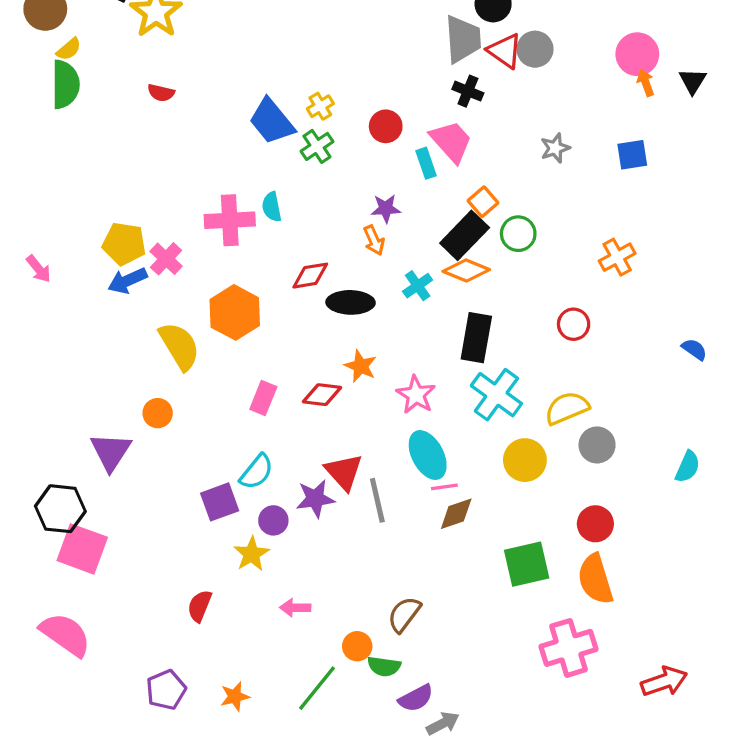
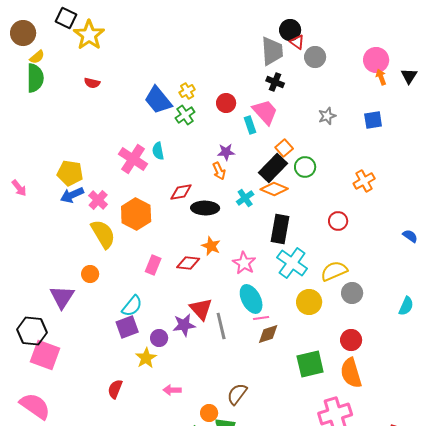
red triangle: (505, 51) -> (297, 42), moved, size x0.7
pink cross: (230, 220) -> (133, 159), turned 36
pink cross: (166, 259) -> (98, 200), moved
cyan semicircle: (257, 472) -> (132, 306), moved

